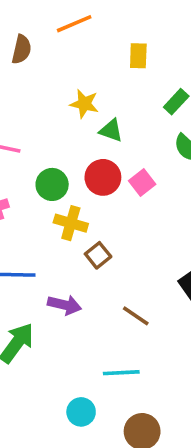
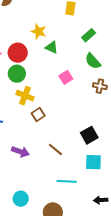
red circle: (103, 177) -> (18, 53), moved
purple arrow: (64, 305) -> (20, 152), moved
cyan line: (121, 373) -> (67, 181), moved

